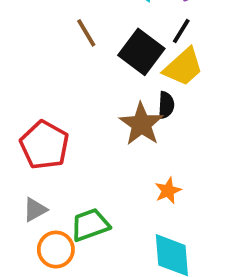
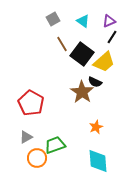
black line: (181, 31) -> (112, 37), moved
brown line: (86, 33) -> (62, 44), moved
black semicircle: (166, 105) -> (95, 82), turned 112

